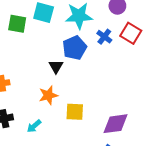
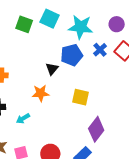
yellow square: (75, 112) -> (81, 97), moved
purple diamond: (116, 124) -> (96, 129), turned -55

